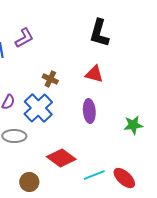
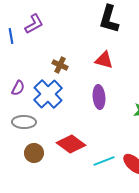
brown circle: (29, 182) -> (34, 153), moved

